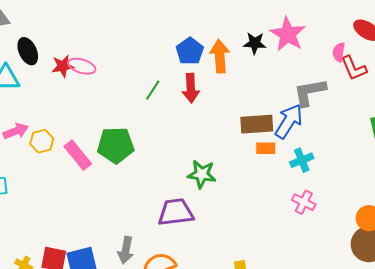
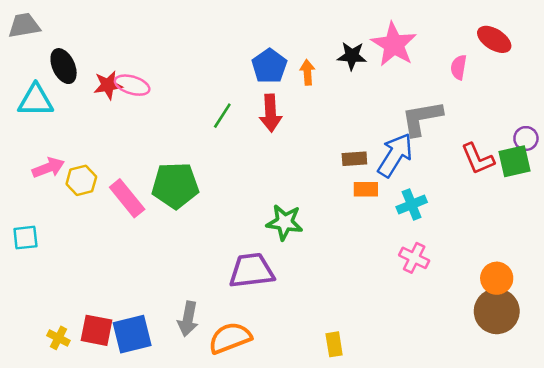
orange arrow: (220, 56) -> (307, 72), size x0.6
red L-shape: (354, 68) -> (478, 159), moved
brown rectangle: (257, 124) -> (354, 159), size x0.6

